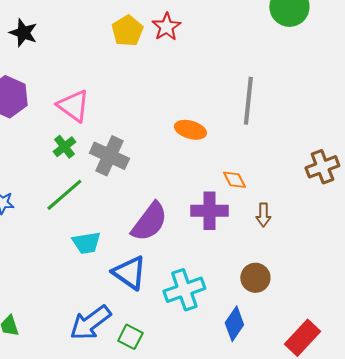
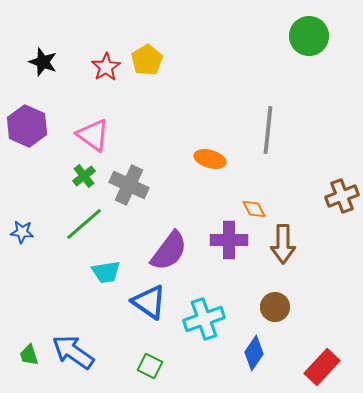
red star: (166, 27) -> (106, 67), moved
brown arrow: (263, 215) -> (283, 244), size x1.6
blue arrow: (90, 323) -> (73, 352), moved, turned 72

